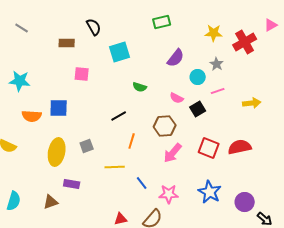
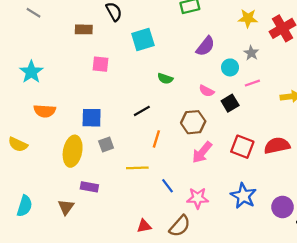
cyan star: (20, 81) -> (31, 72), turned 30
blue square: (59, 108) -> (92, 118), moved
brown triangle: (51, 202) -> (66, 207), turned -35

